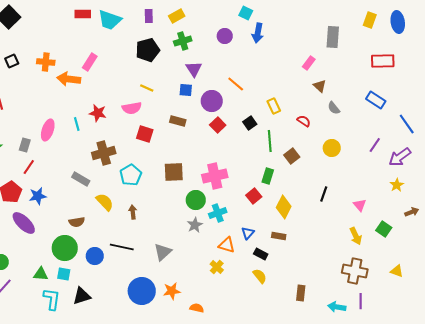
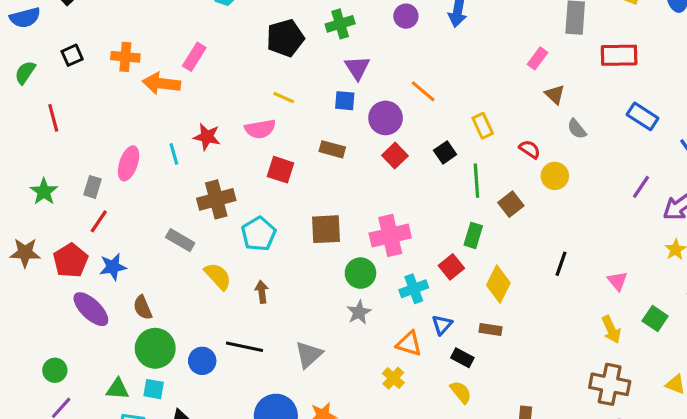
red rectangle: (383, 61) -> (619, 55), moved
yellow circle: (332, 148) -> (555, 176), moved
cyan cross: (218, 213) -> (414, 289), moved
brown semicircle: (77, 222) -> (143, 308), moved, turned 77

